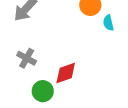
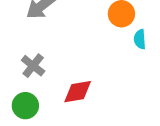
green circle: (43, 91) -> (25, 106), moved

